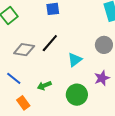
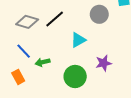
gray circle: (104, 45) -> (99, 14), moved
blue line: (14, 78) -> (24, 51), moved

